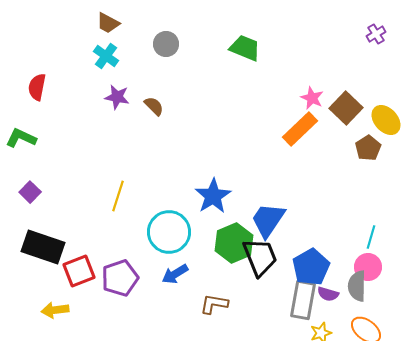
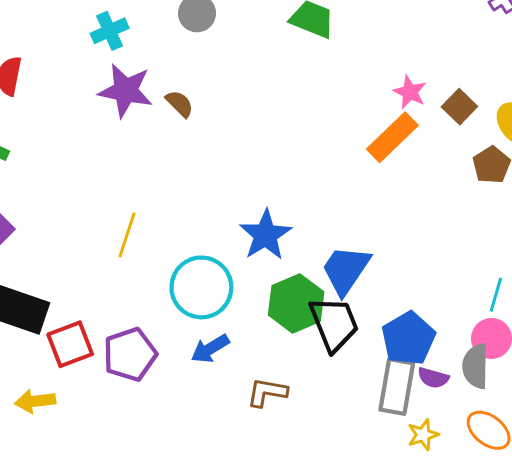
cyan cross: (106, 56) -> (110, 31), turned 30
purple star: (117, 97) -> (126, 91), size x1.5
brown square: (346, 108) -> (459, 107), size x0.7

